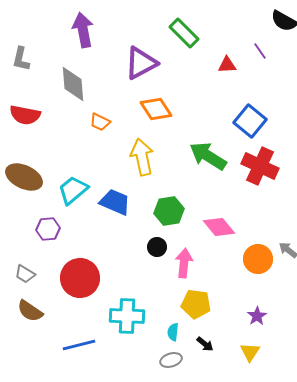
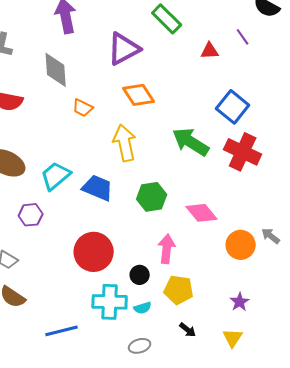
black circle: (157, 247) -> (140, 275), moved
red circle: (80, 278) -> (94, 252), moved
cyan semicircle: (173, 332) -> (143, 308), moved, turned -114
gray ellipse: (171, 360) -> (140, 346), moved

